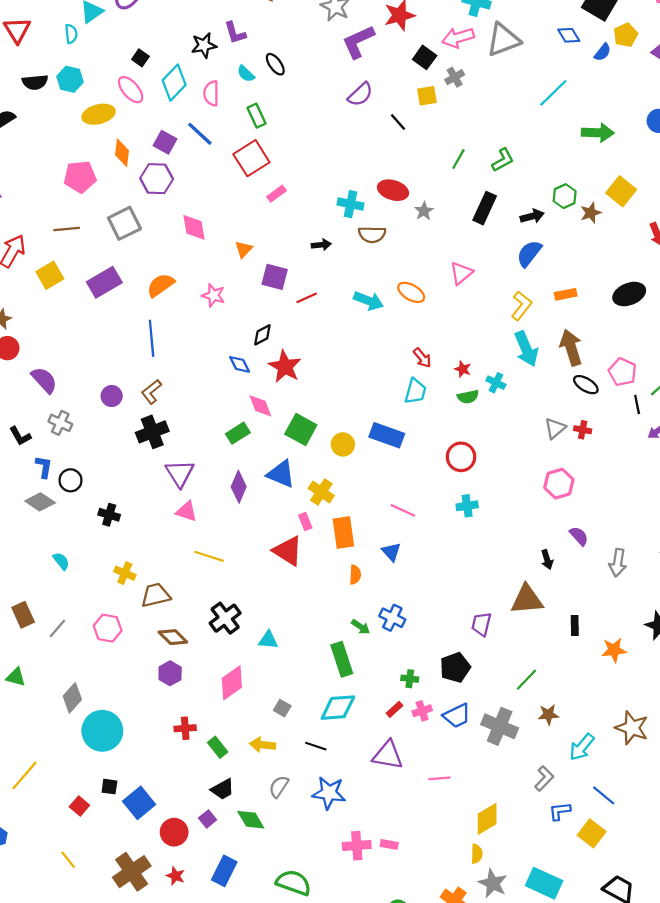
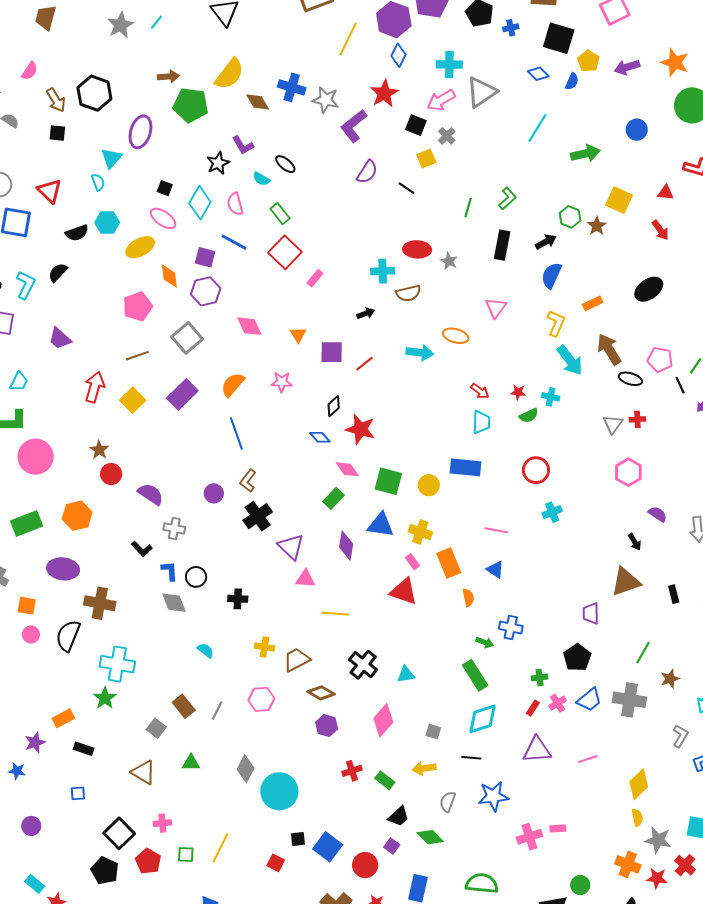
gray diamond: (40, 502) -> (174, 603), turned 48

